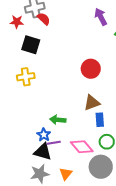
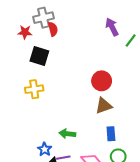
red semicircle: (44, 19) -> (53, 29), turned 32
brown triangle: (92, 103) -> (104, 106), moved
blue star: (44, 135) -> (45, 149), moved

